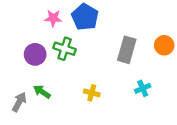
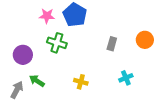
gray rectangle: (127, 50) -> (112, 44), size x0.6
purple circle: (35, 54) -> (23, 55), moved

